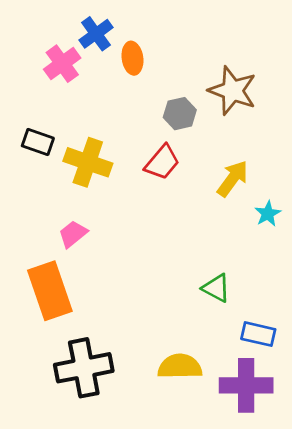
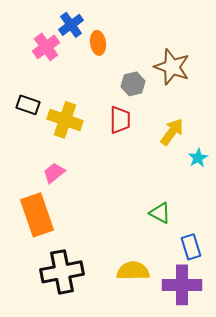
red trapezoid: (162, 162) -> (120, 120), turned -40
blue rectangle: (258, 334) -> (191, 247), turned 60

